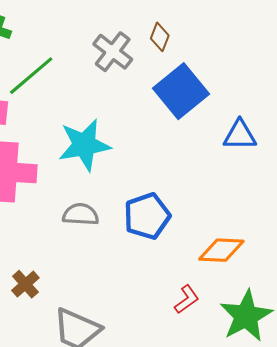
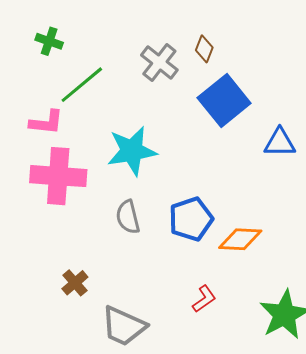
gray semicircle: (81, 214) -> (128, 217), turned -108
orange diamond: (221, 250) -> (240, 239), moved
red L-shape: (187, 299) -> (204, 299), moved

